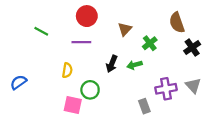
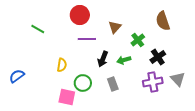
purple line: (81, 42) -> (87, 39), moved
black cross: (192, 48) -> (158, 57), moved
gray rectangle: (144, 106) -> (113, 84), moved

